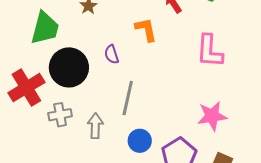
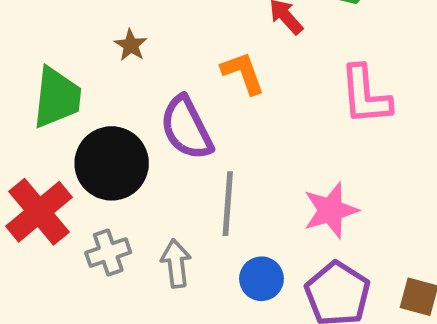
purple semicircle: (112, 54) -> (186, 128), size x1.8
pink star: (212, 116) -> (331, 210), moved

